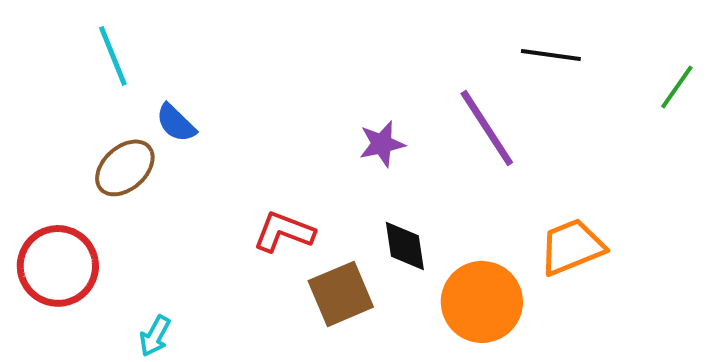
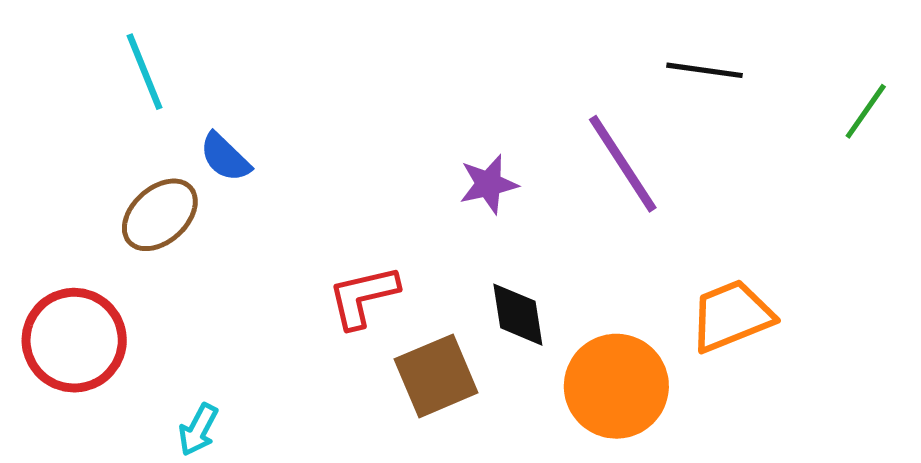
red L-shape: (284, 232) -> (363, 297), turned -34

